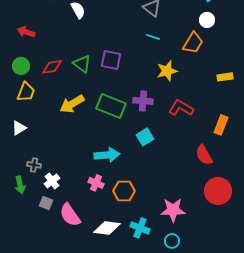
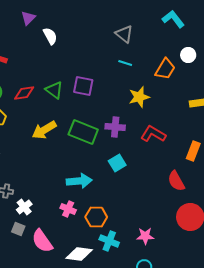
white circle: (207, 20) -> (188, 55), moved
pink star: (173, 210) -> (145, 236), size x0.7
cyan cross: (140, 228) -> (109, 241), moved

